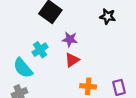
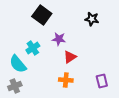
red triangle: (72, 60) -> (70, 57), moved
orange cross: (88, 86) -> (66, 80), moved

